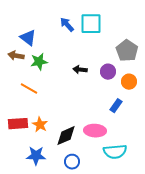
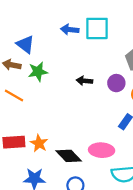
blue arrow: (67, 25) -> (70, 30), turned -42
orange line: (29, 89) -> (14, 96), moved
black diamond: (66, 136) -> (69, 156), turned 70

